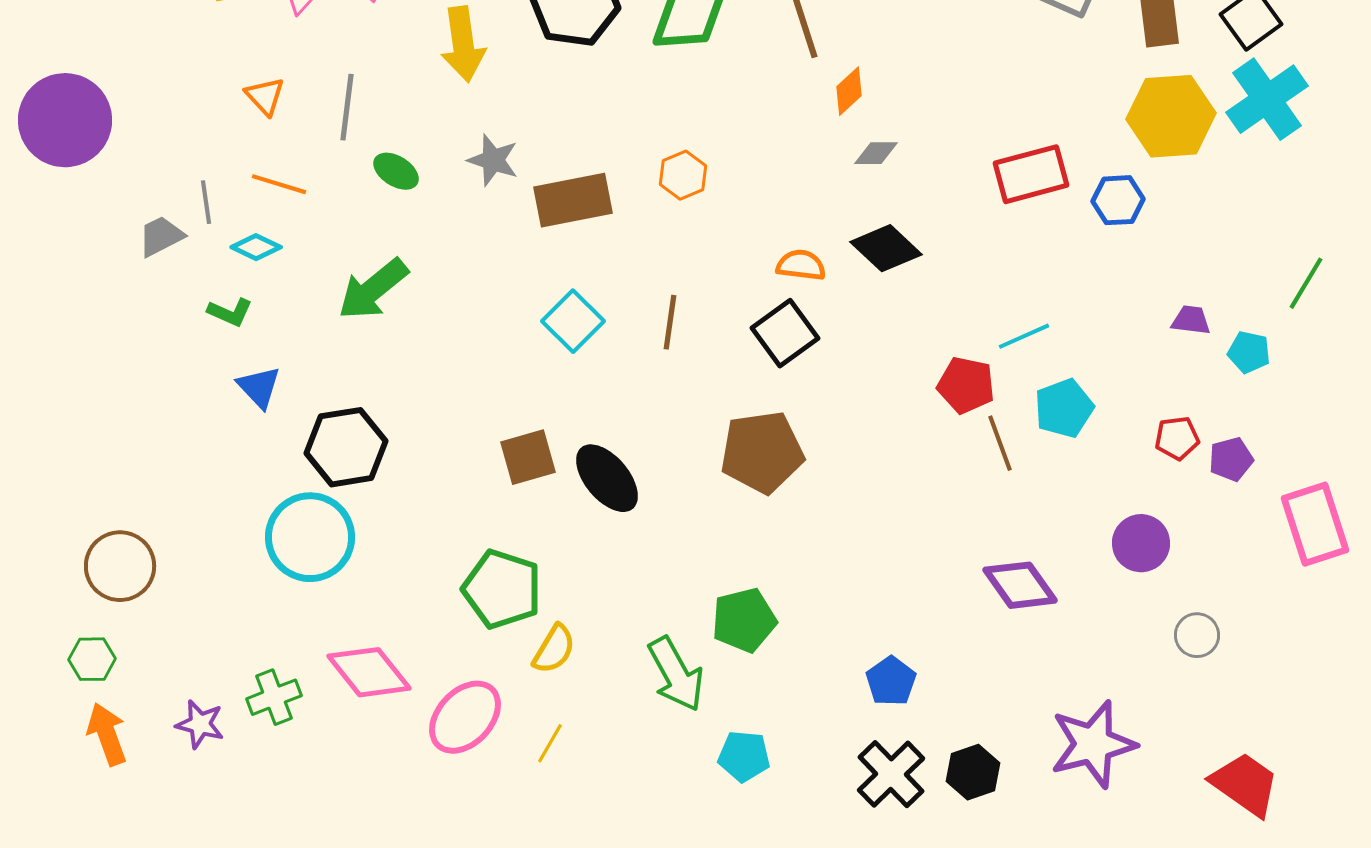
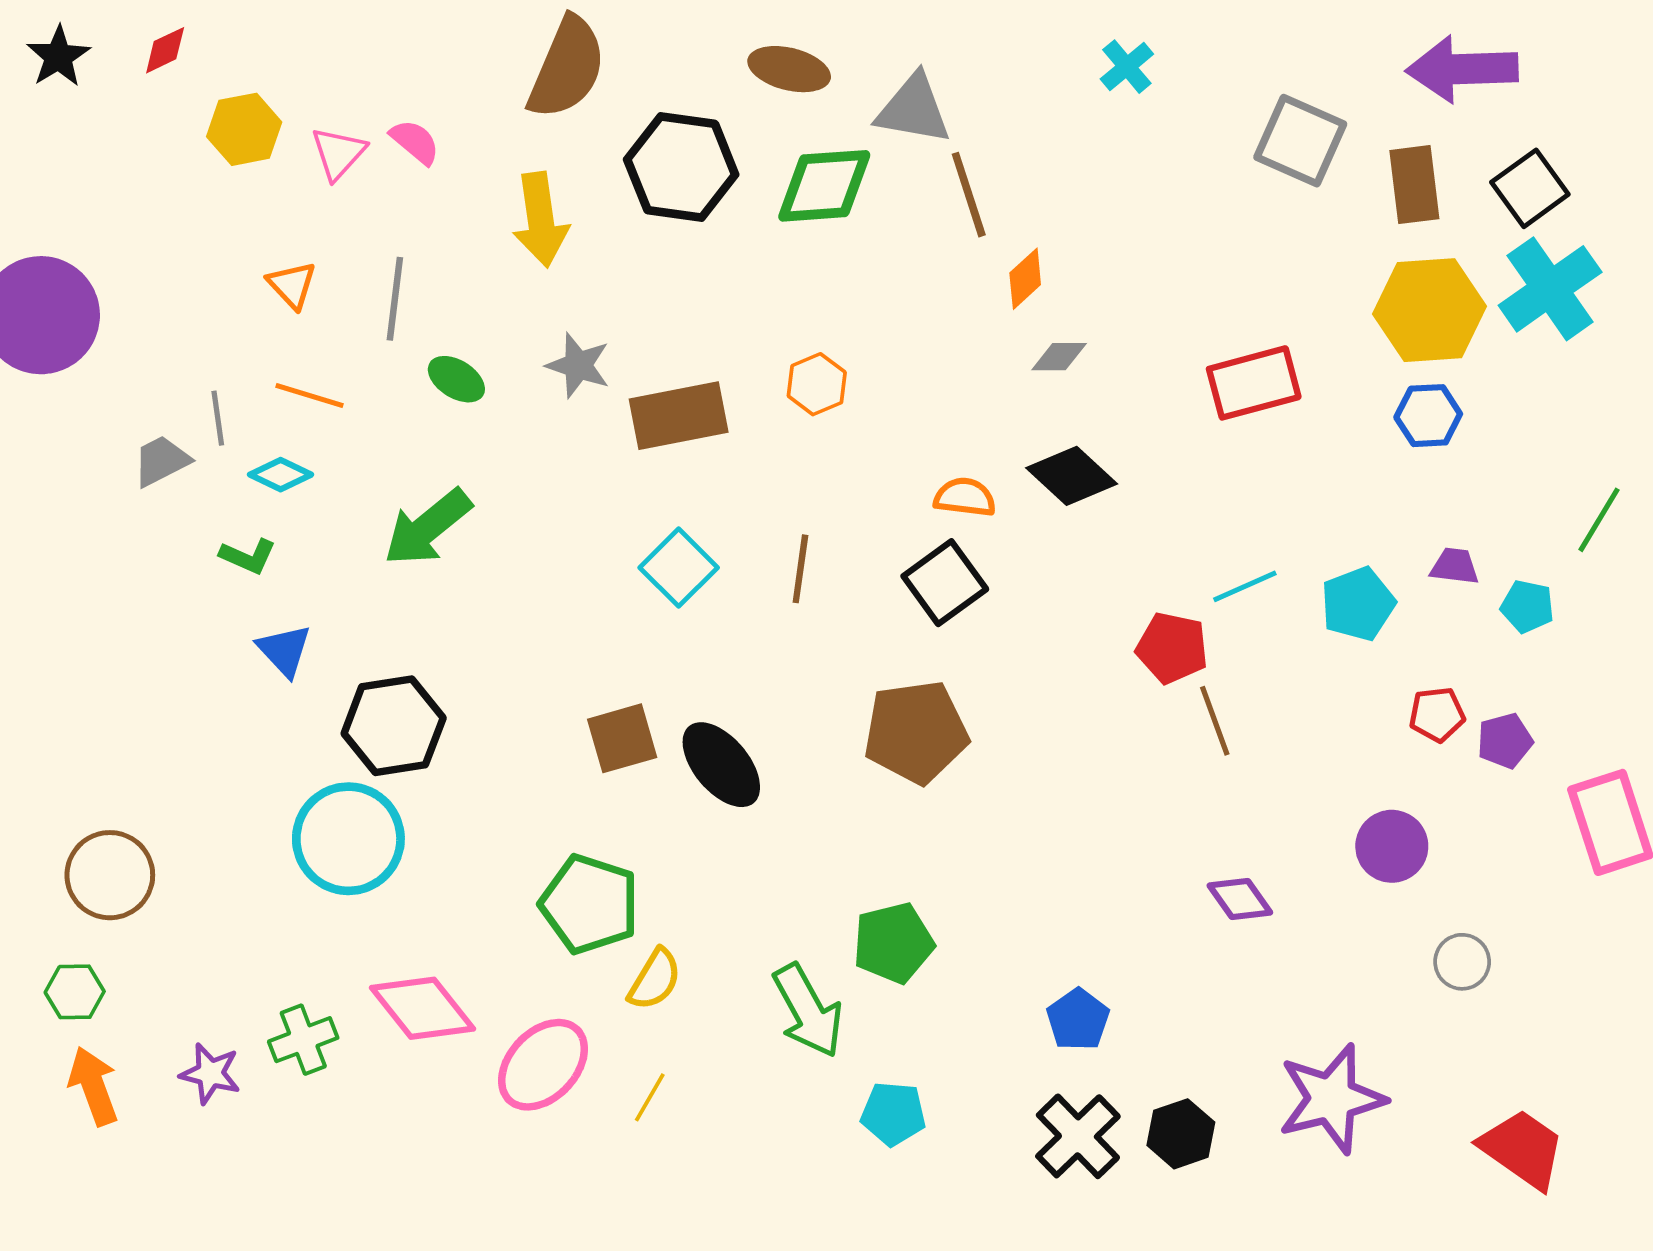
blue hexagon: (1118, 200) -> (1428, 416), moved
cyan pentagon: (1064, 408) -> (1358, 604), moved
purple diamond: (1020, 585) -> (1240, 899), size x0.7

